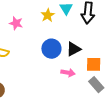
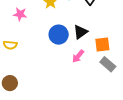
pink arrow: (68, 73) -> (78, 56), turned 128

